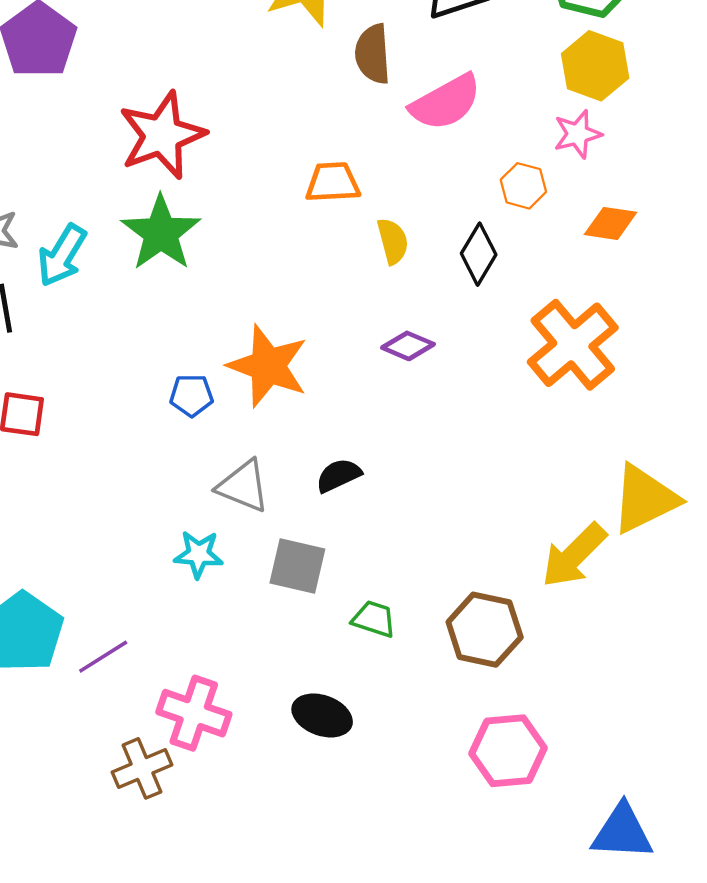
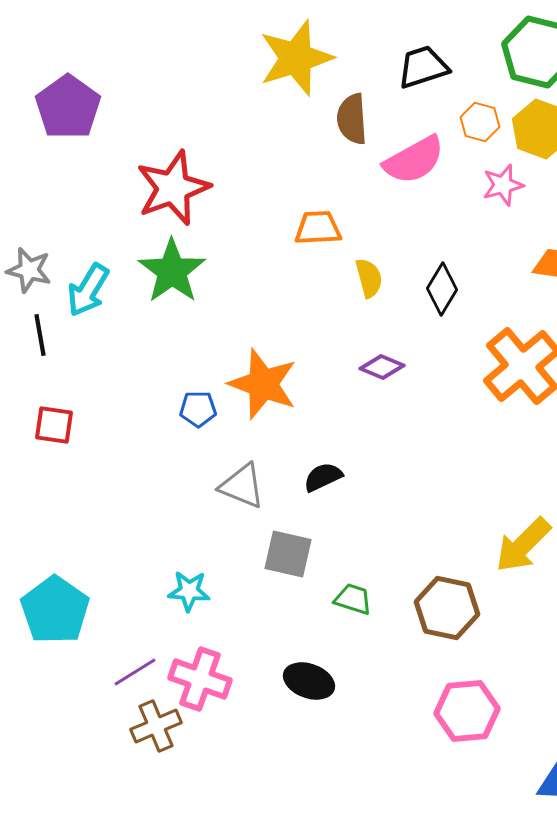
pink star: (578, 134) -> (503, 185), moved
orange hexagon: (523, 186) -> (480, 122), moved
cyan star: (199, 554) -> (189, 591), moved
purple line: (103, 657) -> (135, 672), moved

